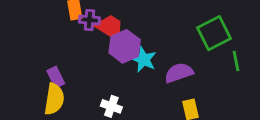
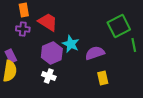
purple cross: (89, 20) -> (23, 29), moved
purple hexagon: (125, 46) -> (52, 53), moved

